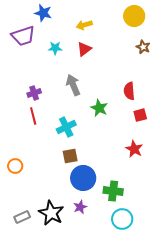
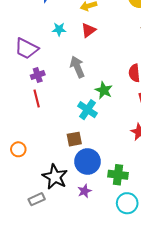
purple trapezoid: (23, 36) -> (26, 49), moved, turned 45
cyan cross: (66, 127) -> (87, 110), moved, turned -30
black star: (51, 213) -> (55, 177), moved
gray rectangle: (22, 217) -> (37, 199), moved

